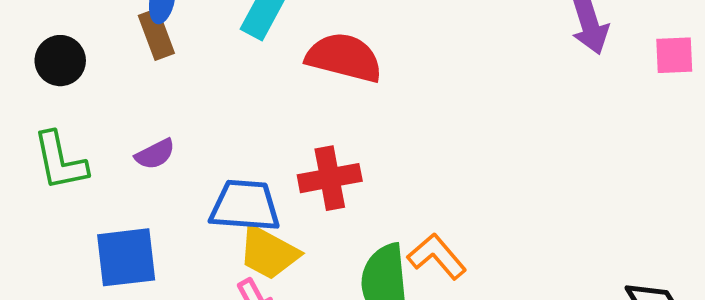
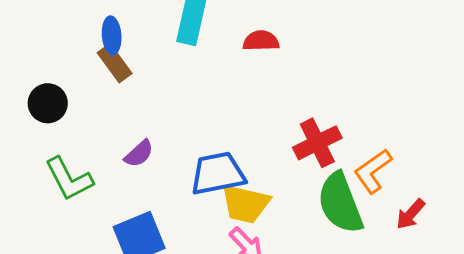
red semicircle: (344, 58) -> (261, 41), size x0.6
red cross: (330, 178) -> (317, 143), moved
orange L-shape: (437, 256) -> (373, 171), turned -69

